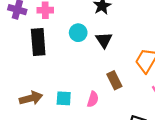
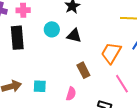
black triangle: (104, 40) -> (74, 36), turned -42
pink semicircle: (93, 99) -> (71, 94), moved

